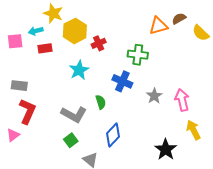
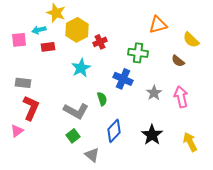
brown semicircle: (179, 19) -> (178, 61), moved, turned -112
yellow semicircle: (201, 33) -> (191, 40), moved
yellow arrow: (193, 130) -> (190, 142), moved
black star: (166, 149) -> (152, 135), moved

